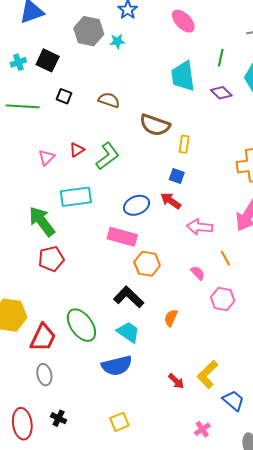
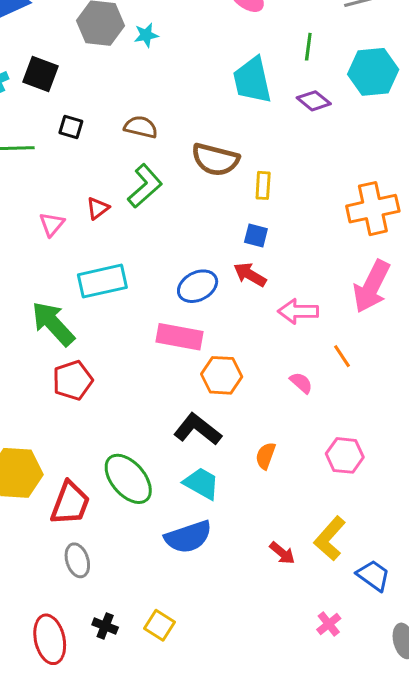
green L-shape: (108, 156) -> (145, 186), moved
pink hexagon: (223, 299) -> (345, 455), moved
yellow square: (119, 422) -> (159, 625), moved, turned -30

